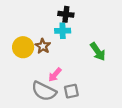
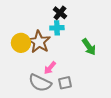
black cross: (66, 14) -> (60, 13), turned 32
brown star: (43, 46) -> (39, 42), size x1.6

